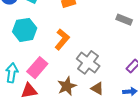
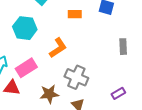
gray rectangle: (124, 20) -> (123, 47), turned 49
gray cross: (88, 62) -> (76, 77), turned -30

